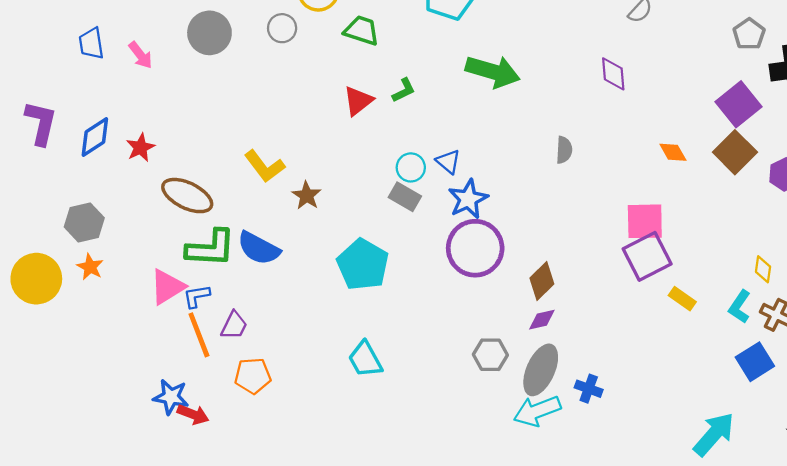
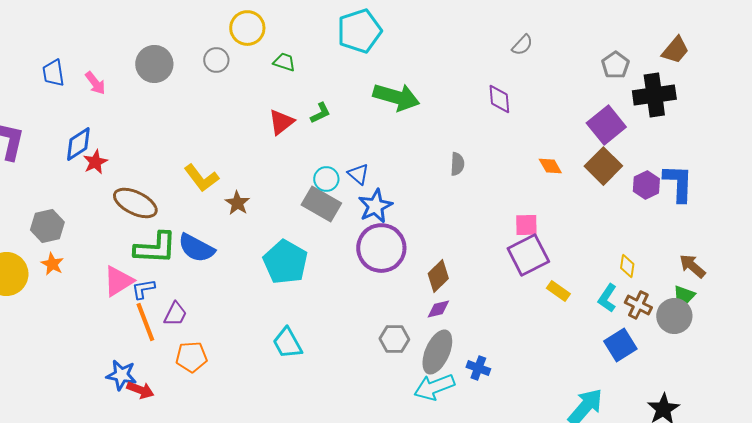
green trapezoid: (362, 31) -> (284, 62), size x0.7
blue diamond: (95, 137) -> (78, 144), moved
gray rectangle: (405, 197) -> (321, 204), size x1.4
pink square: (645, 221) -> (526, 225), size x0.7

